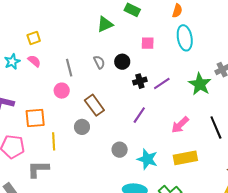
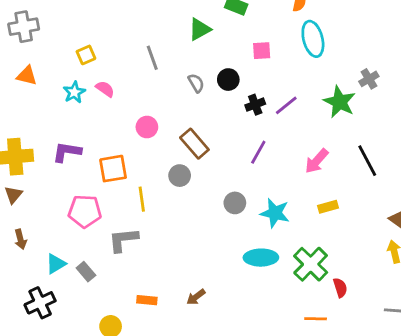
yellow square: (34, 38) -> (86, 55), moved
gray line: (69, 68) -> (152, 58), moved
yellow rectangle: (185, 158) -> (328, 207), size x0.6

